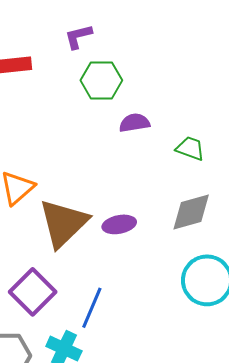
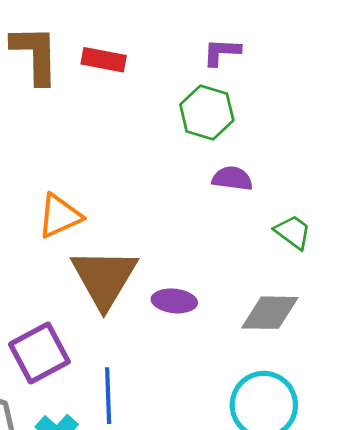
purple L-shape: (78, 37) -> (222, 52), moved
brown triangle: (63, 223) -> (104, 278), turned -32
blue line: (92, 308) -> (108, 396), turned -42

